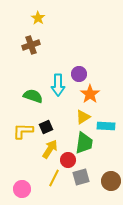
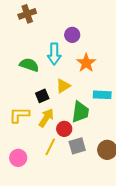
purple circle: (79, 74) -> (72, 35), moved
yellow triangle: (83, 117) -> (63, 86), moved
yellow L-shape: (23, 131) -> (19, 115), moved

